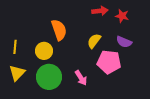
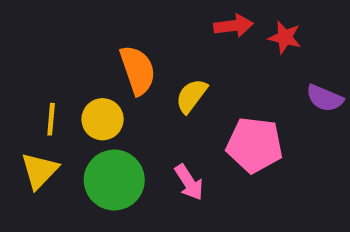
yellow semicircle: (94, 41) -> (191, 96), moved
purple semicircle: (124, 42) -> (325, 98), moved
yellow line: (15, 47) -> (51, 119), moved

